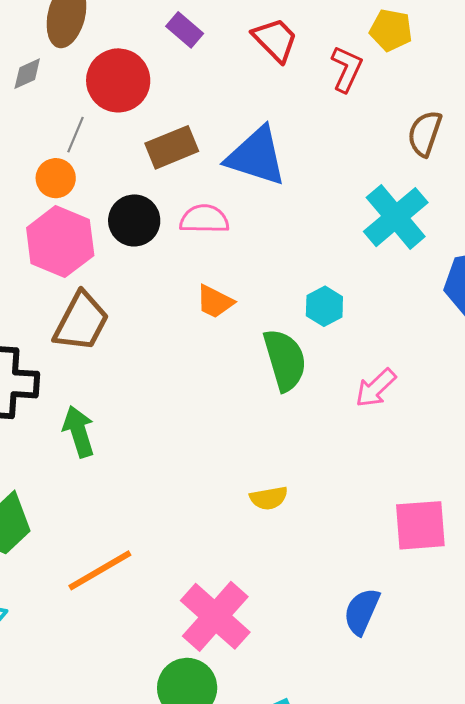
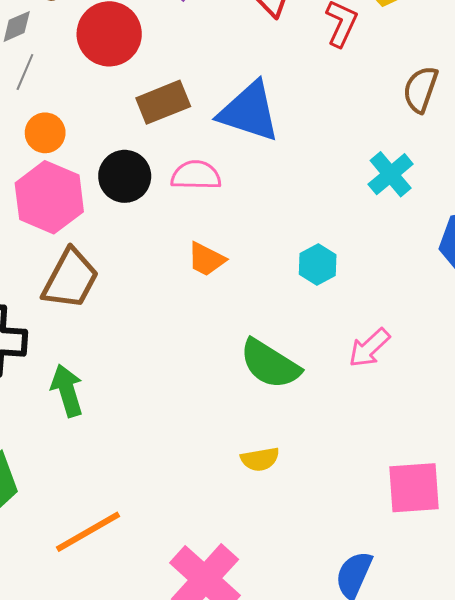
gray line: (76, 135) -> (25, 72), moved
cyan cross: (396, 217) -> (391, 174), size x0.7
green semicircle: (285, 360) -> (270, 364), moved, turned 138

